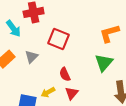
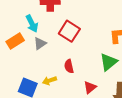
cyan arrow: (13, 29) -> (32, 24), moved
red triangle: (72, 93) -> (90, 87), moved

